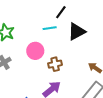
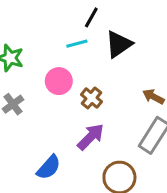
brown cross: (55, 64) -> (91, 98), turned -32

